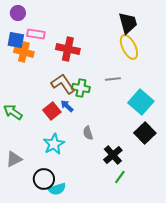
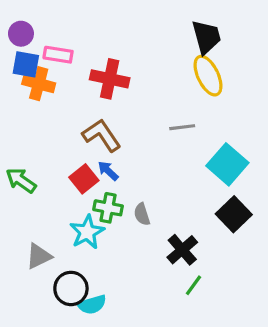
purple circle: (18, 13) -> (21, 34), moved
green cross: (81, 88) -> (108, 208), moved
gray triangle: (14, 159) -> (39, 256), moved

